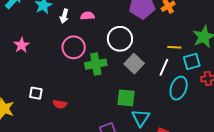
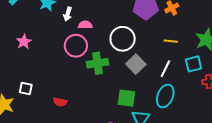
pink semicircle: (87, 16) -> (85, 25), moved
yellow line: (174, 47) -> (171, 41), moved
cyan ellipse: (179, 88) -> (165, 96), moved
white square: (36, 93) -> (26, 89), moved

